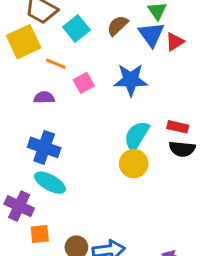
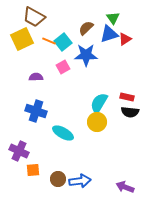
cyan square: (76, 29) -> (63, 42), moved
blue triangle: (151, 34) -> (109, 34), turned 48
orange line: (56, 64) -> (49, 41), moved
blue star: (131, 80) -> (86, 55), moved
cyan ellipse: (50, 183) -> (63, 133), moved

